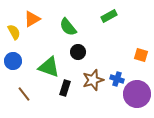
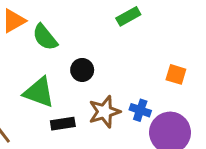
green semicircle: (68, 27) -> (45, 37), moved
black rectangle: (65, 88) -> (63, 124), turned 63

